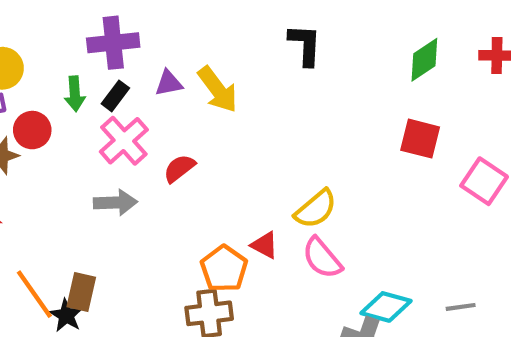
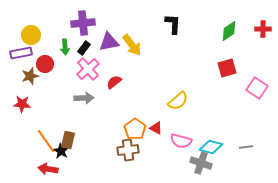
purple triangle: (169, 83) -> (109, 42), size x1.5
red square: (420, 139) -> (227, 68), turned -30
red triangle: (265, 245) -> (156, 128), moved
pink semicircle: (322, 258) -> (181, 141), moved, turned -35

